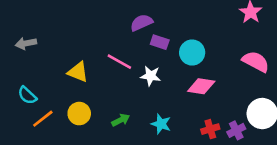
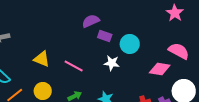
pink line: (119, 62) -> (74, 66), moved
white star: (151, 76) -> (112, 63), moved
pink diamond: (201, 86) -> (160, 69), moved

